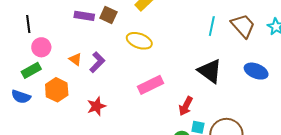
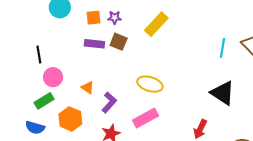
yellow ellipse: (139, 41) -> (150, 84), moved
purple L-shape: (97, 62) -> (109, 102), moved
pink rectangle: (150, 85) -> (146, 118), moved

